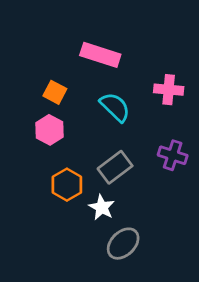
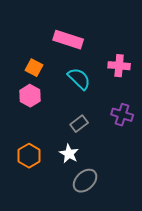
gray rectangle: (115, 167) -> (79, 124), size x0.7
orange hexagon: (67, 185) -> (29, 156), moved

